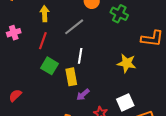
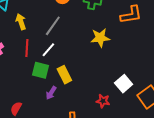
white line: (80, 56) -> (48, 50), moved, turned 49
yellow star: (127, 63) -> (100, 38), moved
purple arrow: (83, 95) -> (51, 93), moved

